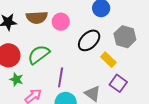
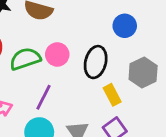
pink circle: (61, 22) -> (57, 54), moved
black ellipse: (89, 40) -> (96, 62), turned -50

